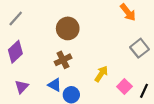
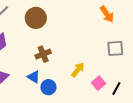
brown circle: (68, 28) -> (36, 18), moved
gray square: (140, 48) -> (115, 48), turned 30

